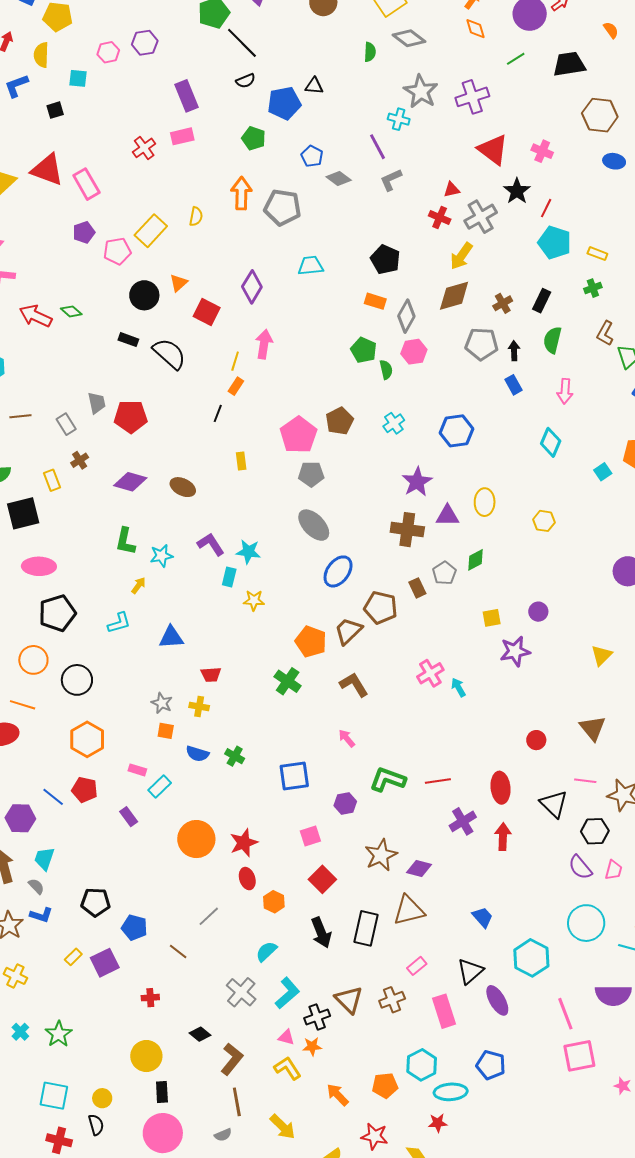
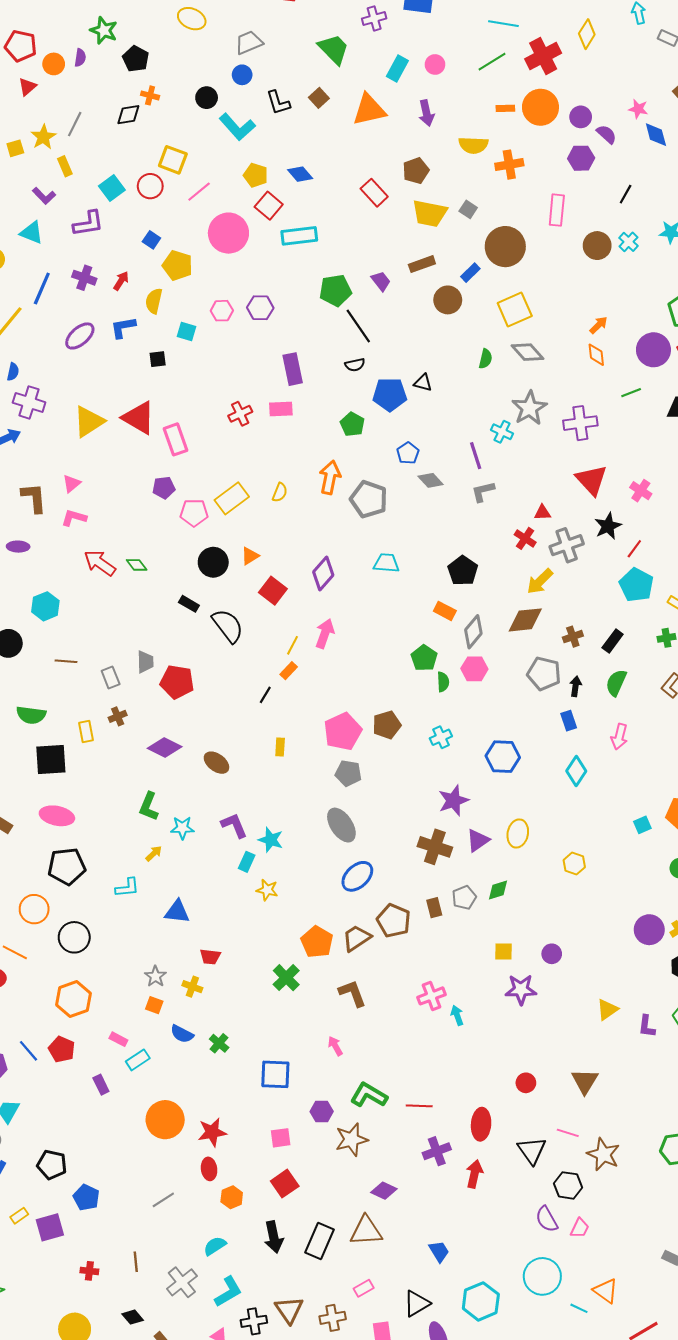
cyan diamond: (551, 442) -> (576, 771), moved
purple triangle: (447, 516) -> (478, 840), turned -45
brown star: (381, 855) -> (352, 1140), moved
brown line: (178, 952) -> (136, 1262), moved, turned 36

